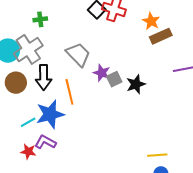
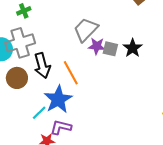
gray cross: (28, 49) -> (20, 43), turned 32
gray trapezoid: (78, 54) -> (86, 30), moved, turned -76
gray square: (114, 79) -> (110, 49), turned -35

